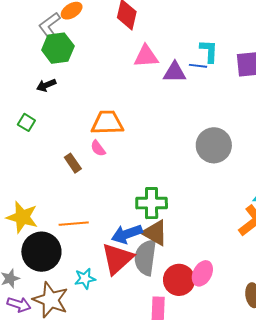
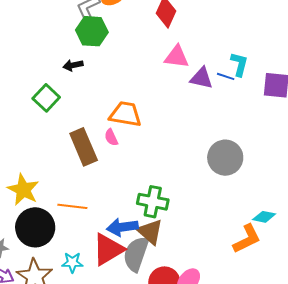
green square: (26, 122) -> (46, 98), size x1.5
brown rectangle: (73, 163) -> (84, 147), size x1.8

